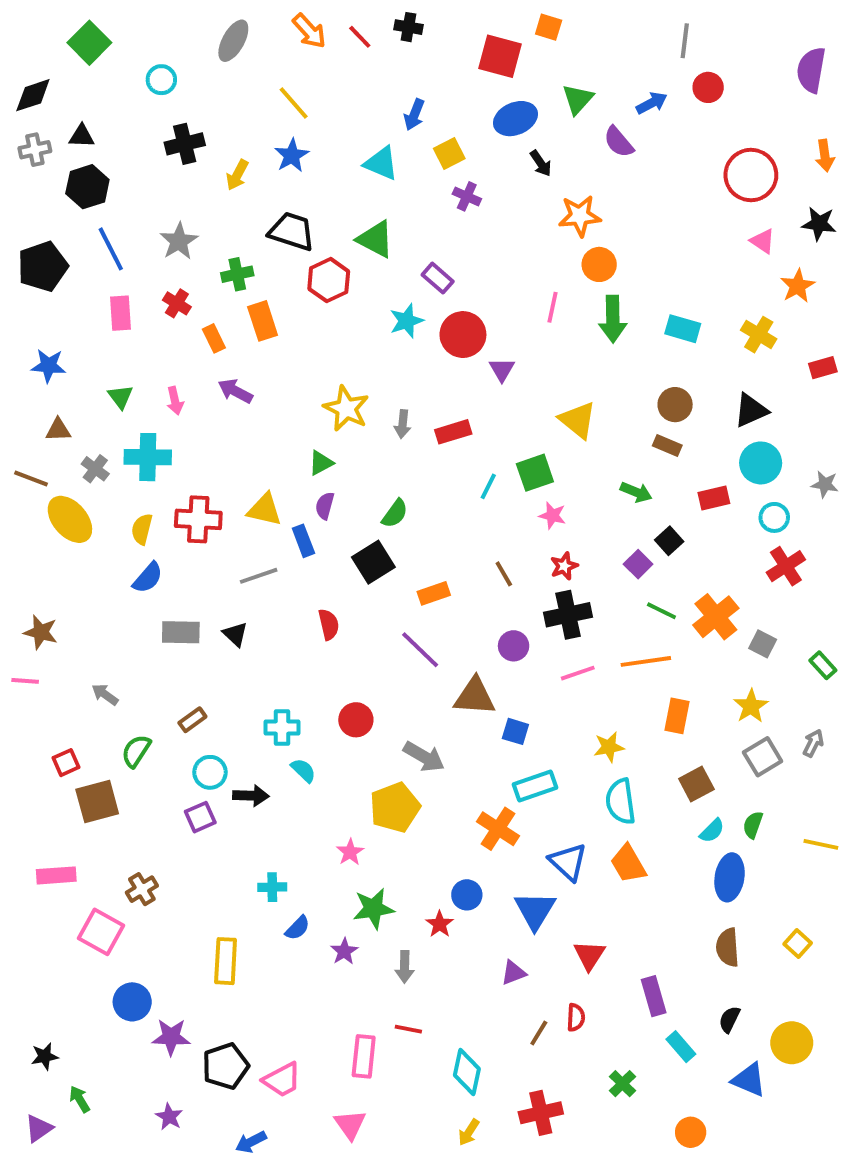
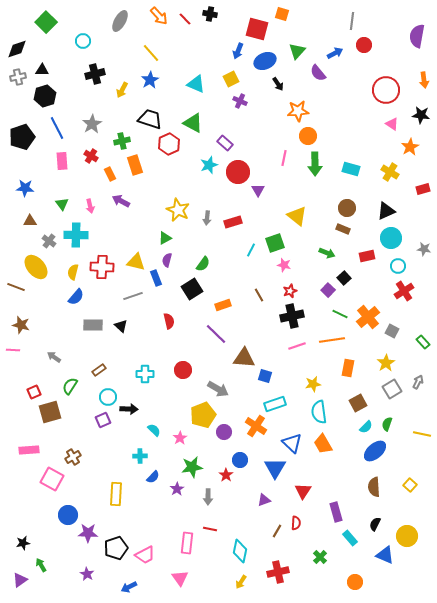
blue arrow: (414, 115) -> (238, 51), moved
brown line: (31, 479) -> (16, 287), moved
purple circle: (514, 646) -> (224, 432), moved
cyan semicircle: (303, 770) -> (154, 430), moved
blue ellipse: (730, 877) -> (375, 451), turned 40

